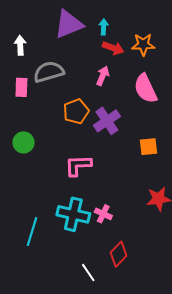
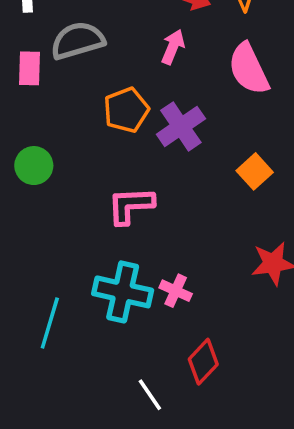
orange square: (148, 147) -> (255, 171), turned -36

